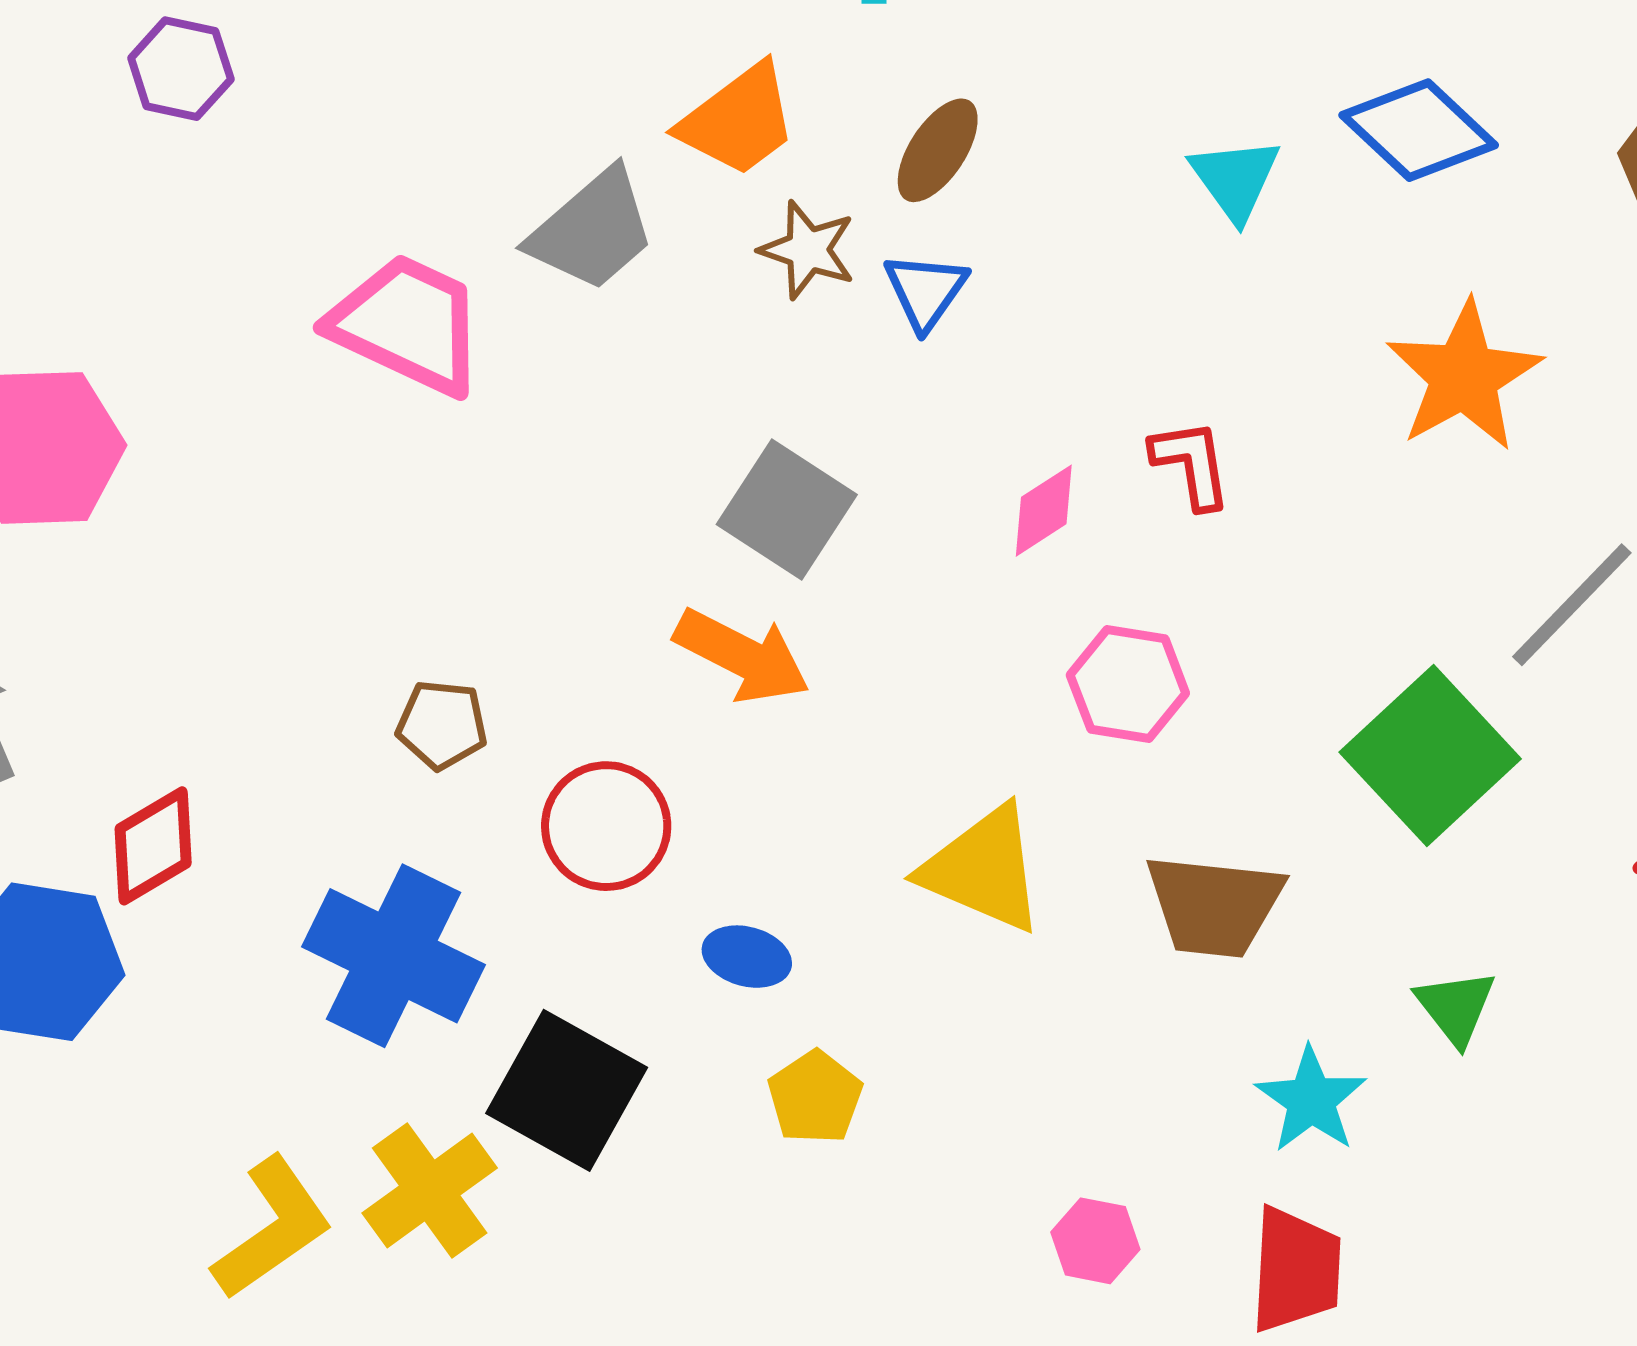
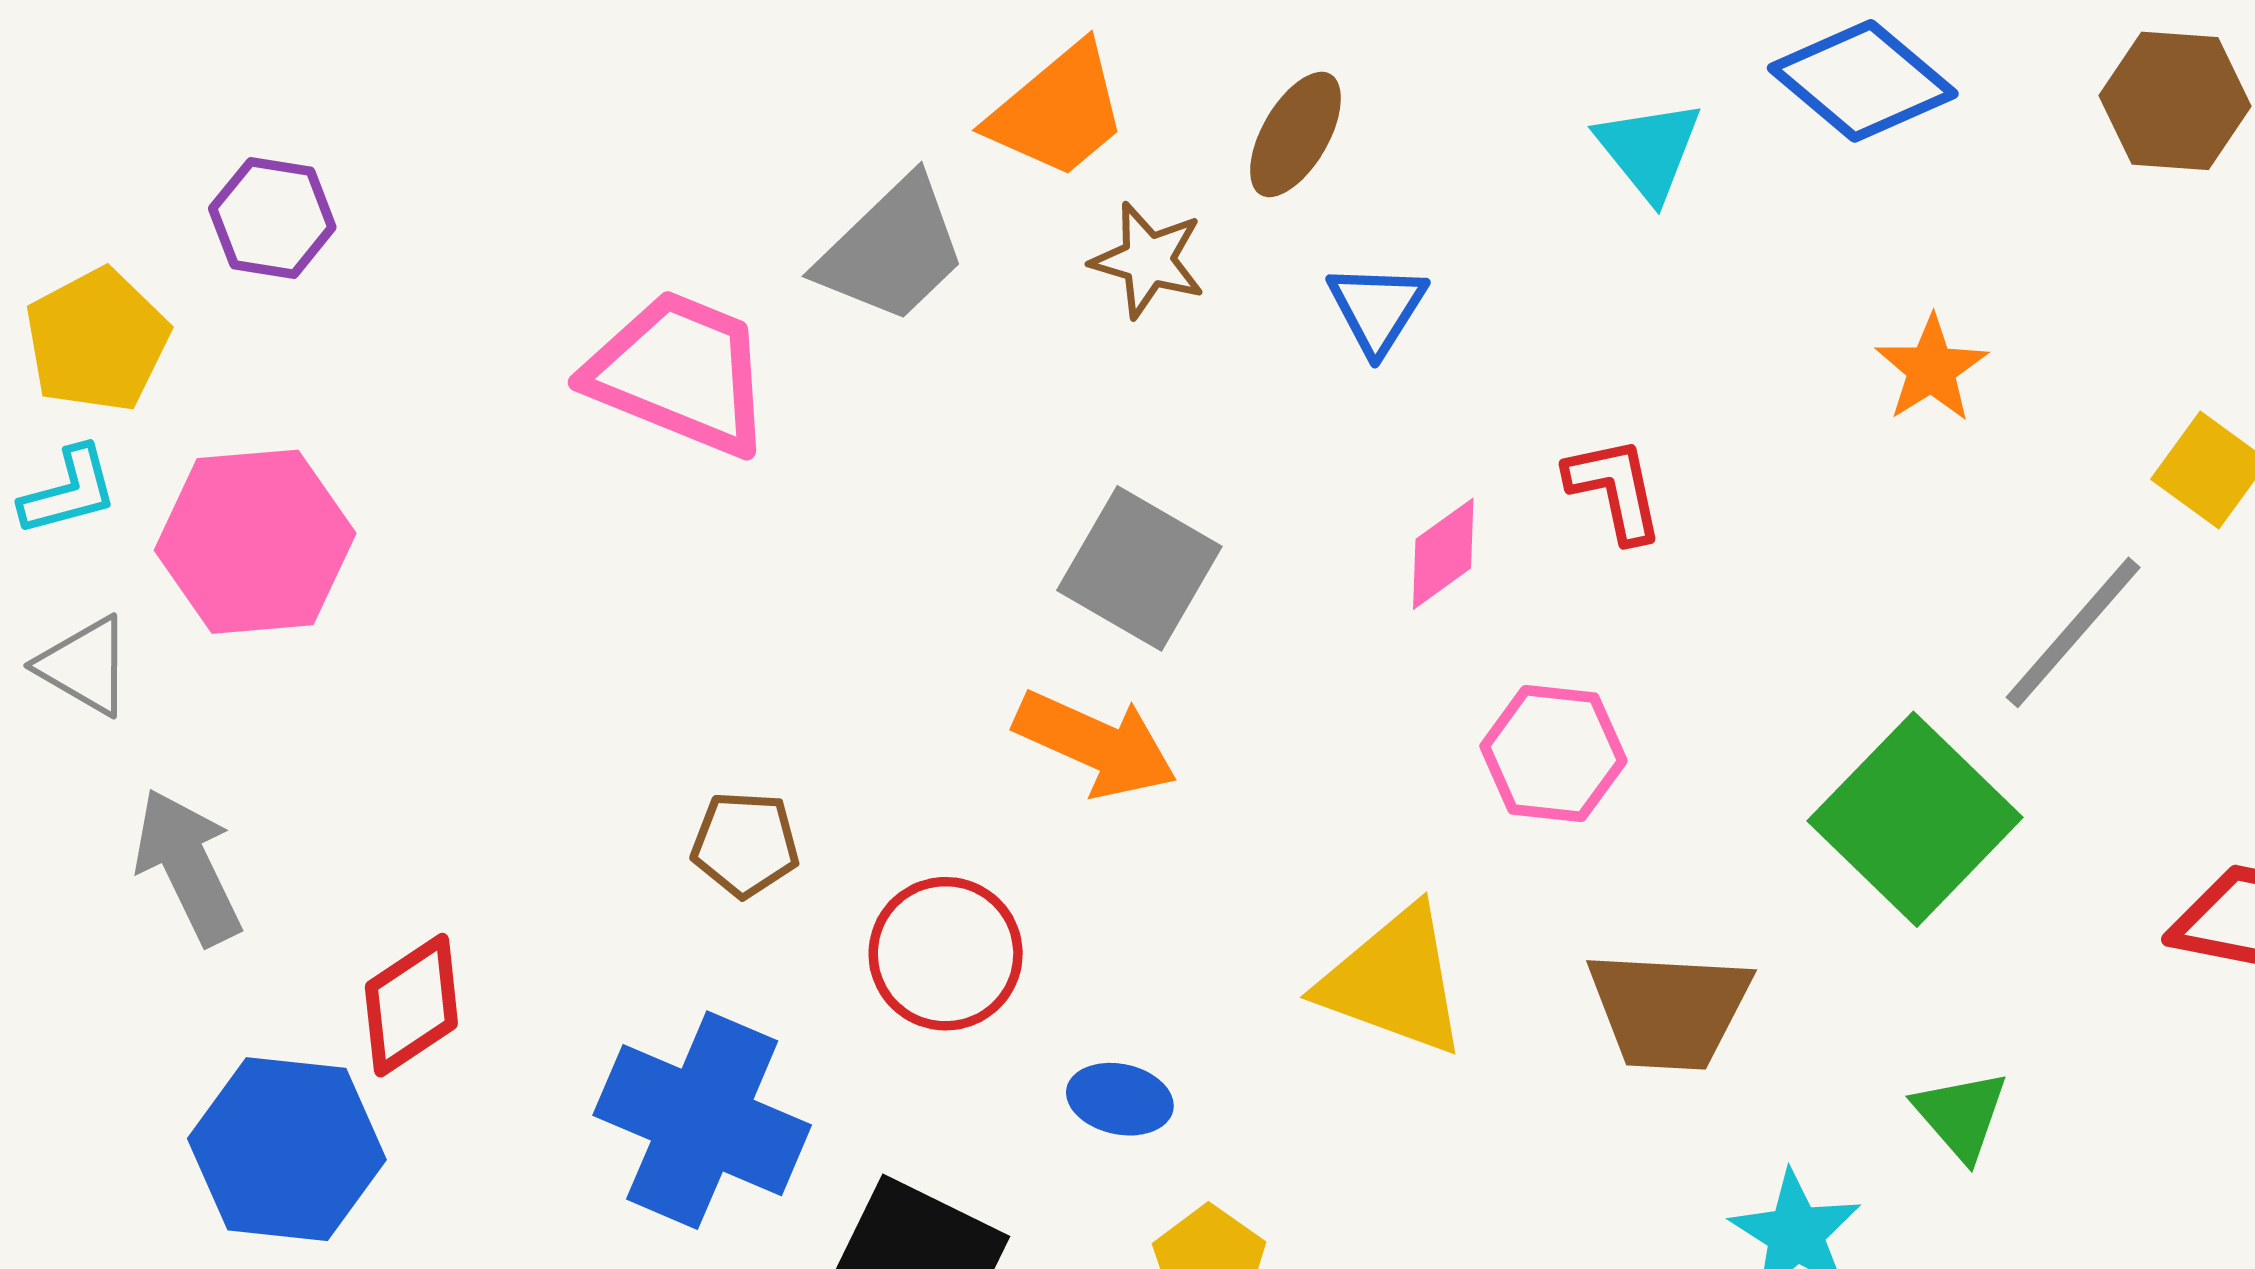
purple hexagon: (181, 69) -> (272, 218), moved
blue triangle: (926, 291) -> (1377, 308), moved
orange star: (1464, 376) -> (1931, 369), size x0.6

